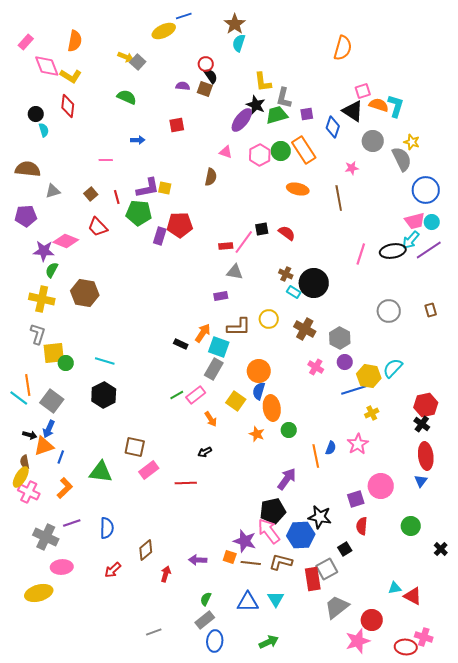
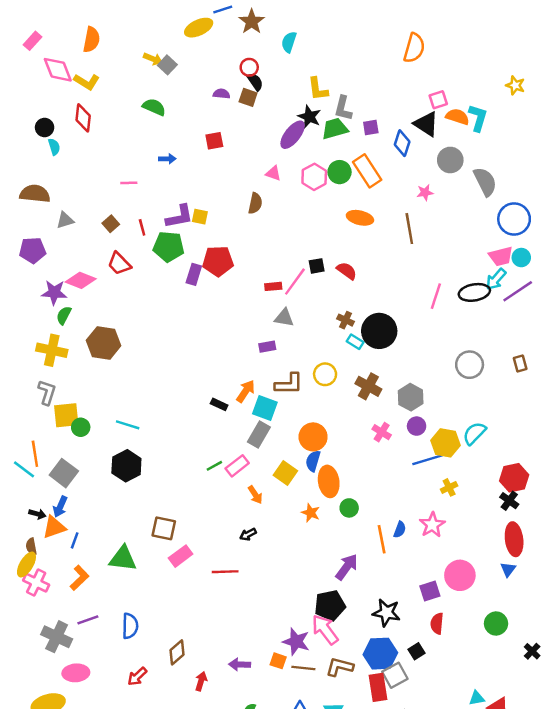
brown star: (235, 24) -> (252, 22), moved
yellow star: (412, 142) -> (515, 85), moved
blue hexagon: (301, 535) -> (380, 654), moved

